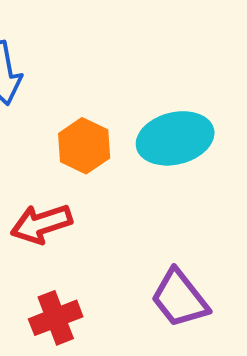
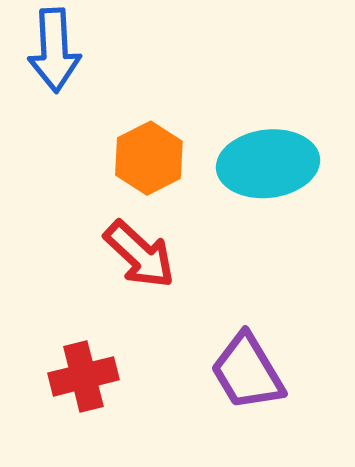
red arrow: (41, 224) -> (140, 254), moved, turned -126

